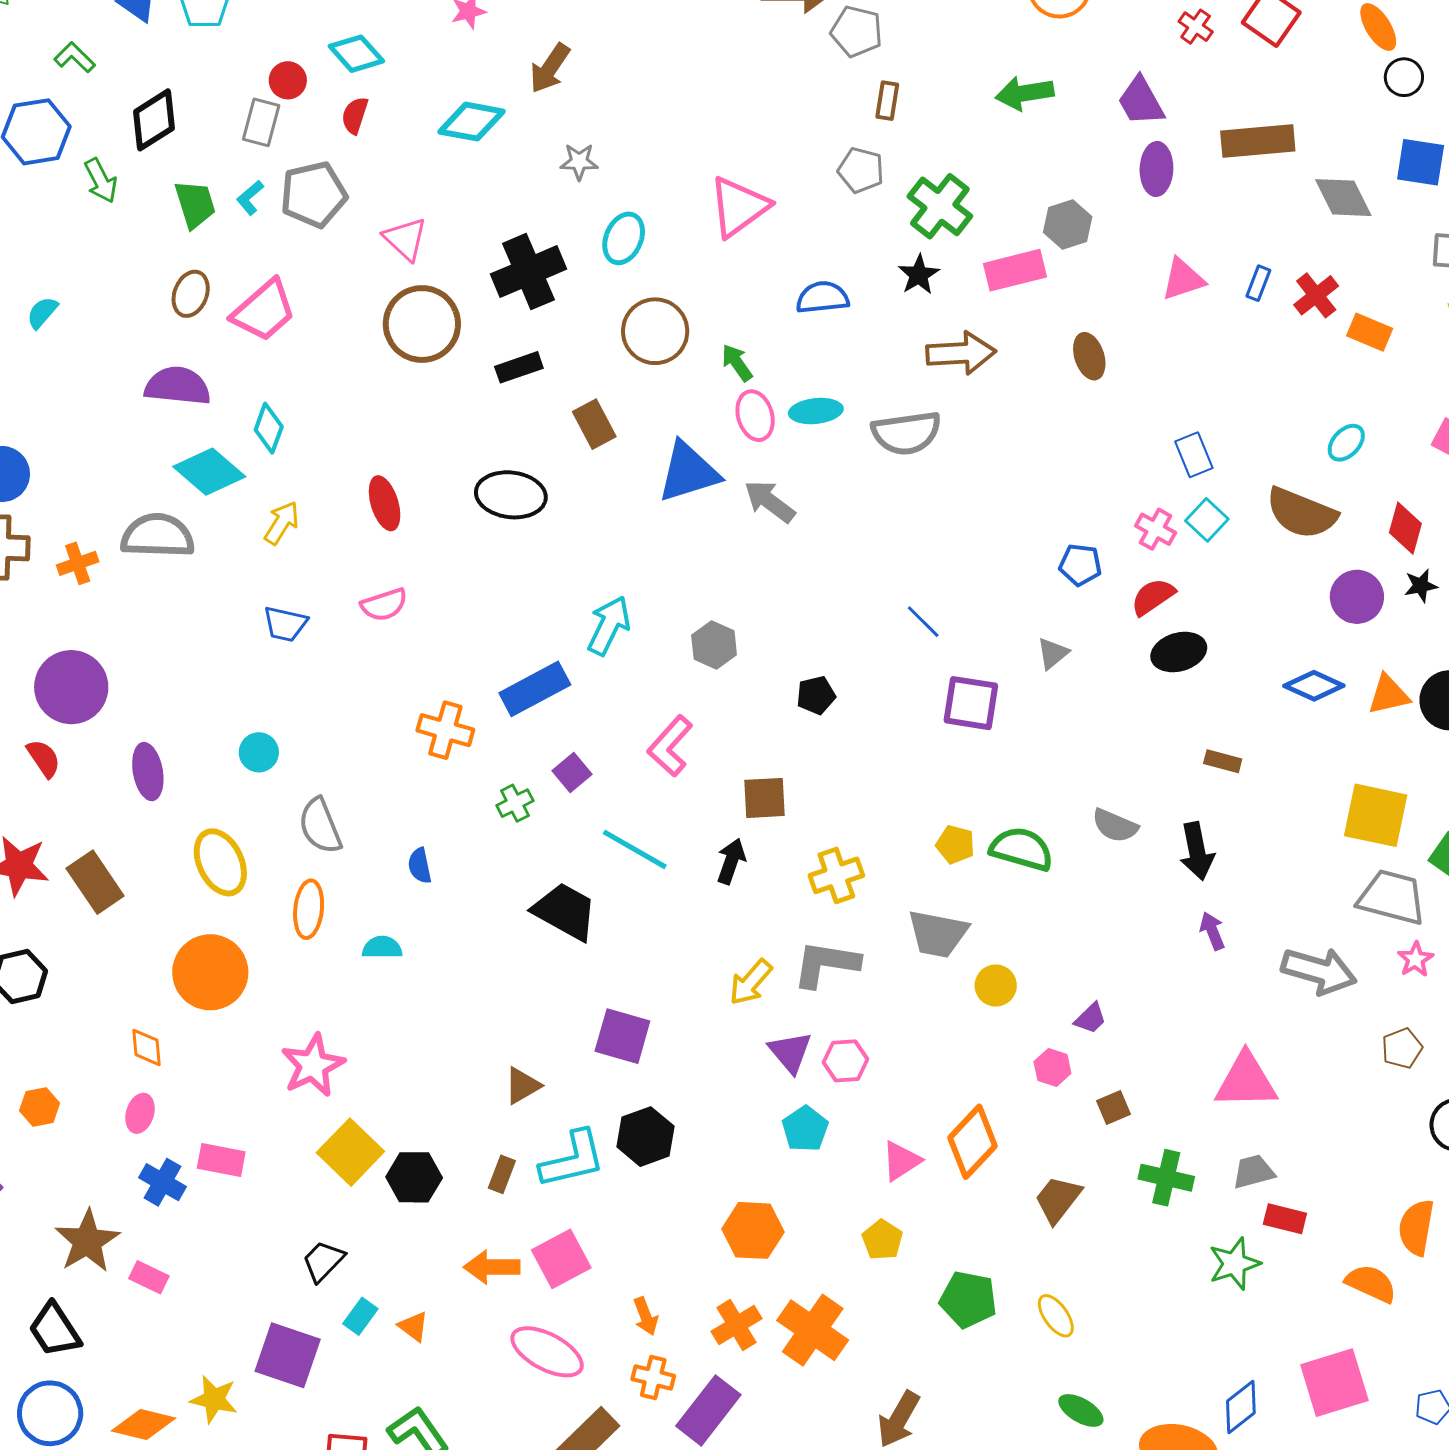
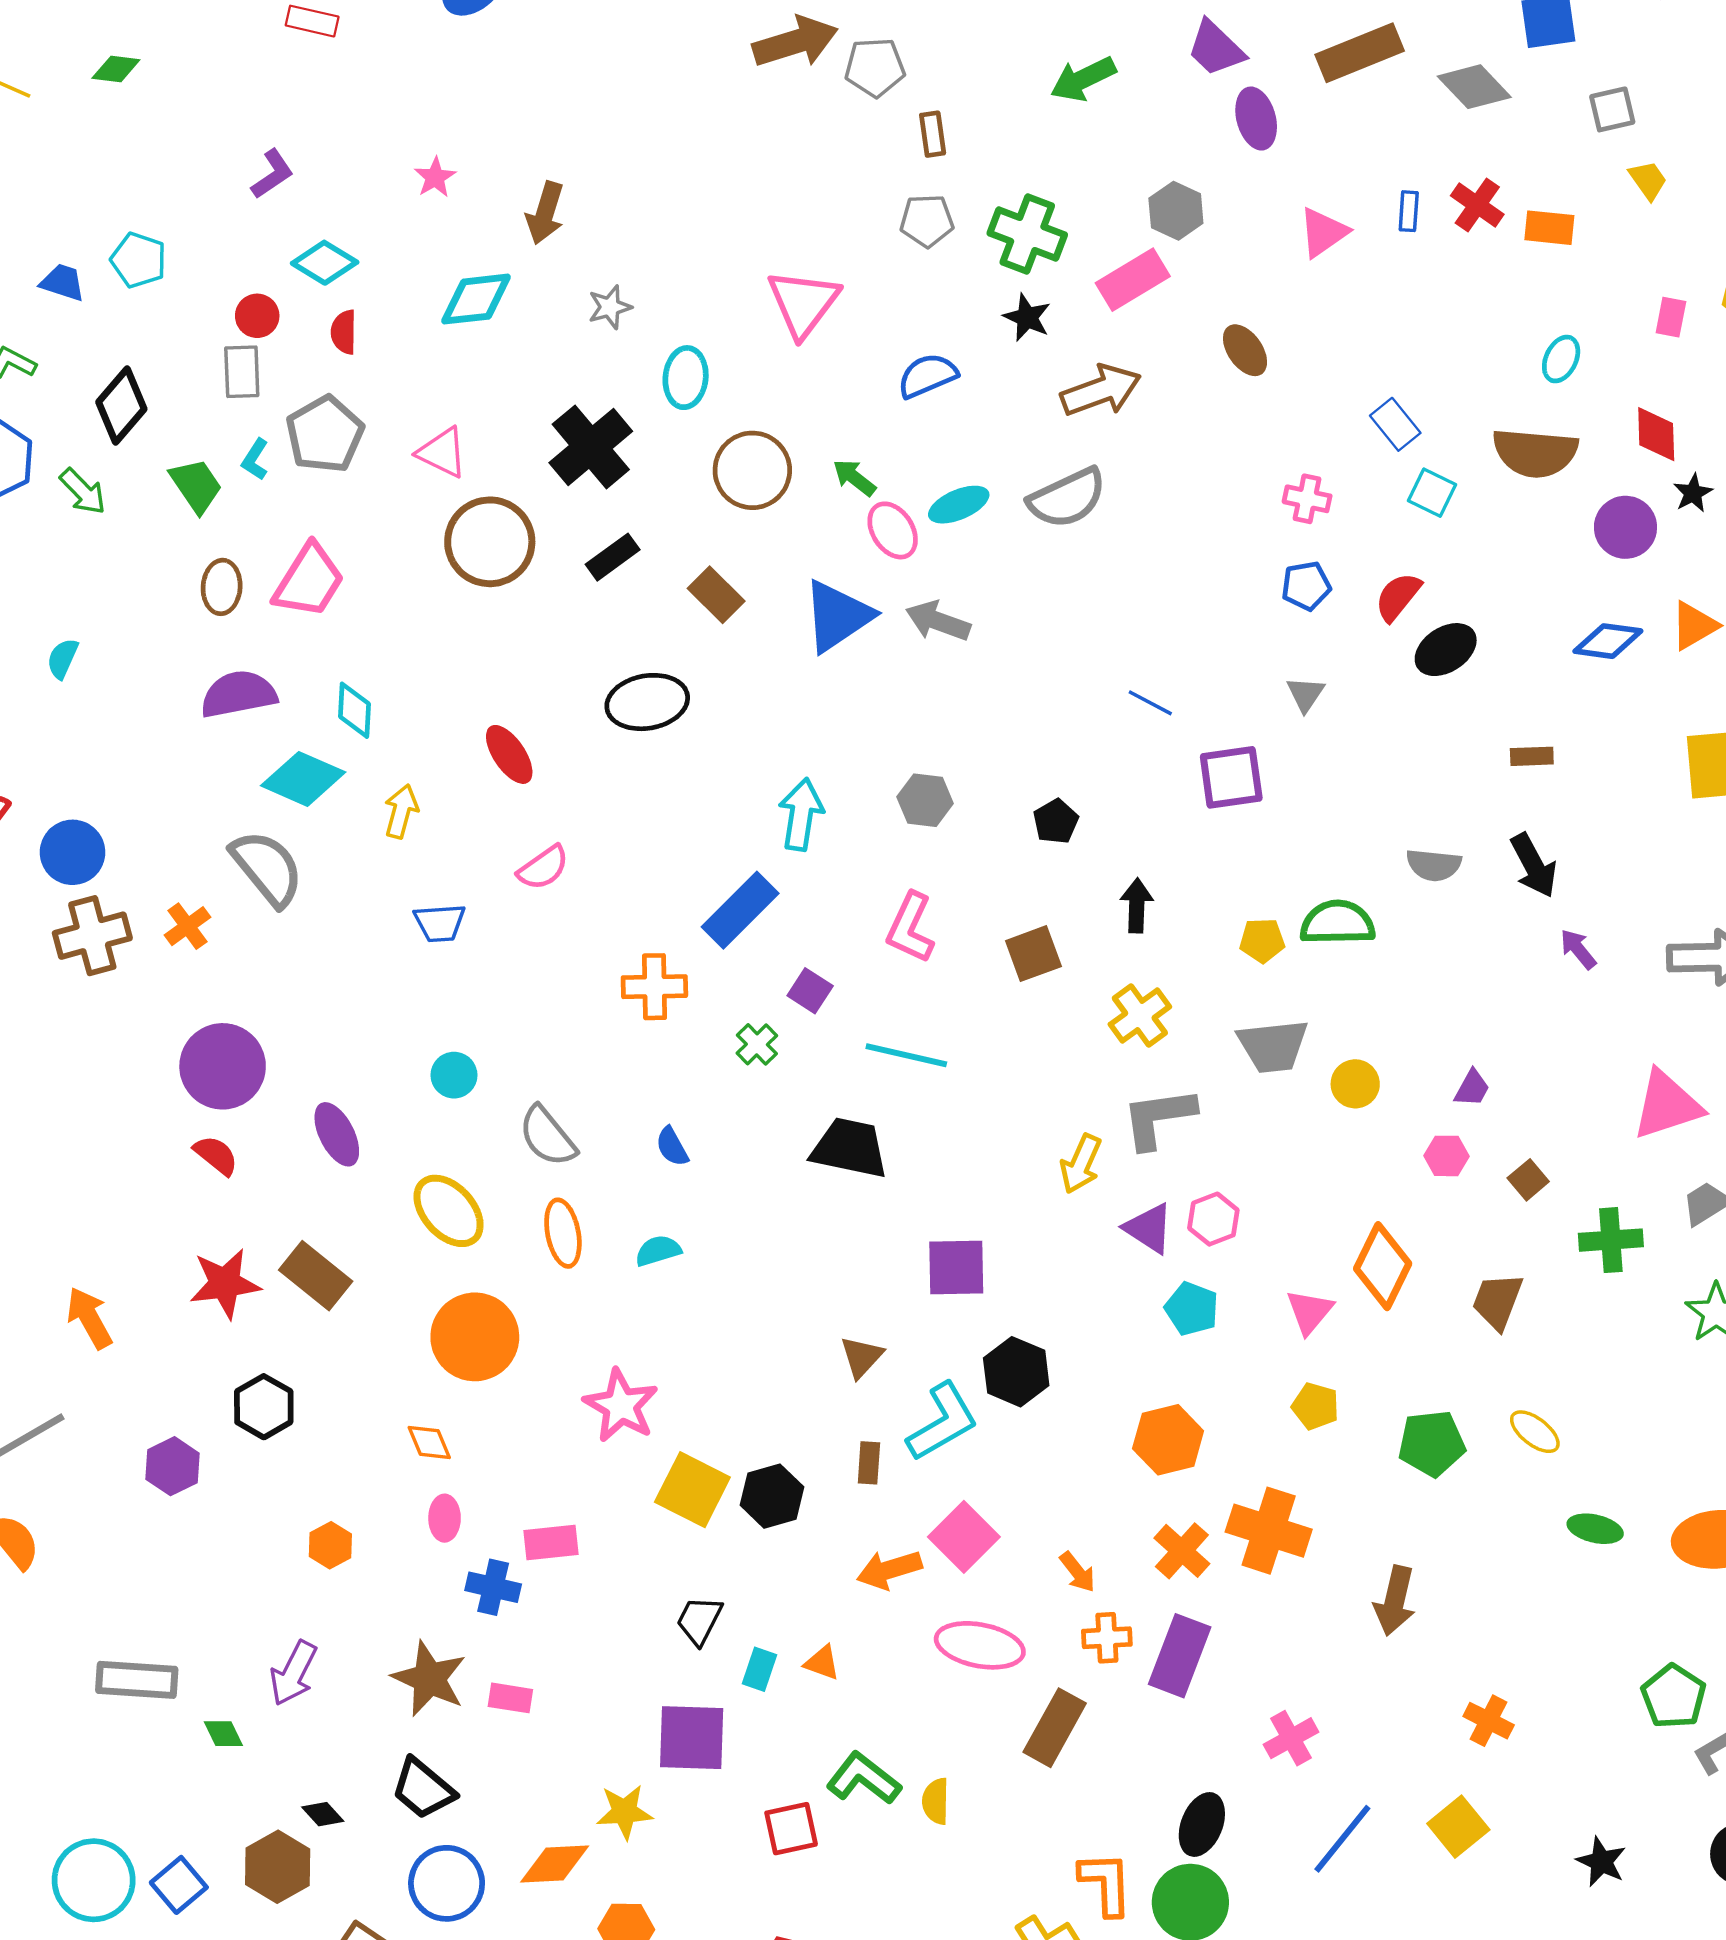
pink cross: (1156, 529) -> (1307, 499), moved
gray semicircle: (158, 536) -> (267, 868), turned 66
black arrow: (731, 861) -> (1137, 905), moved

